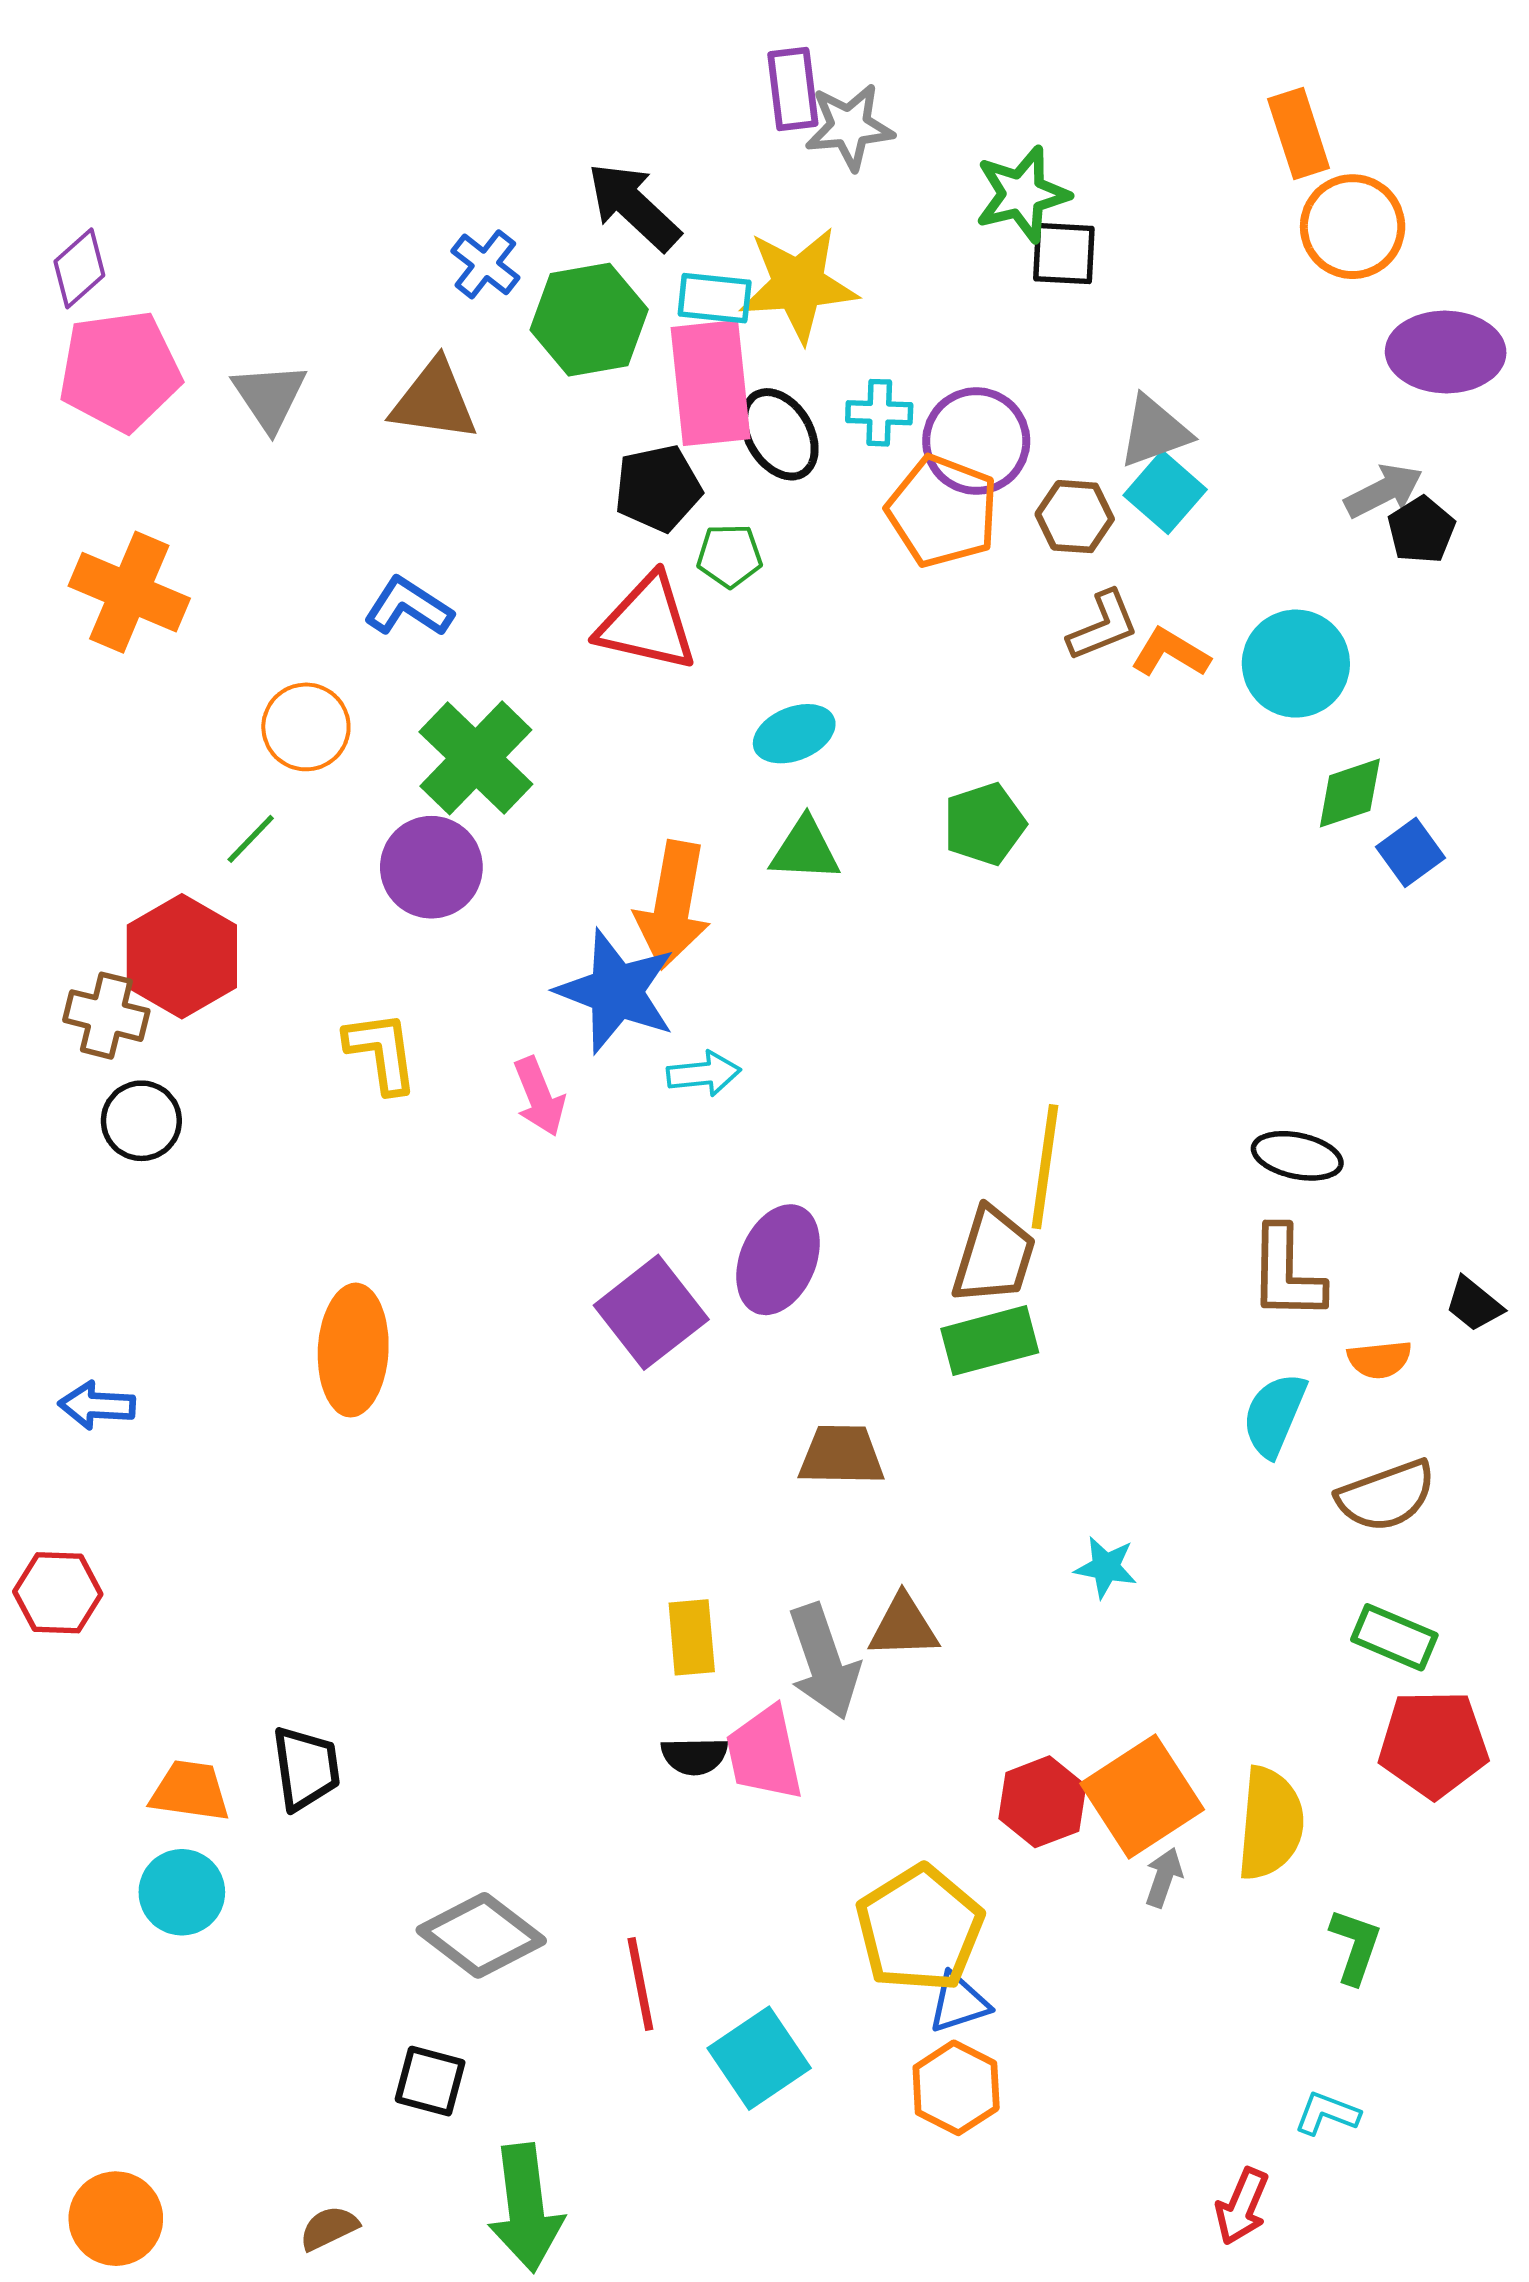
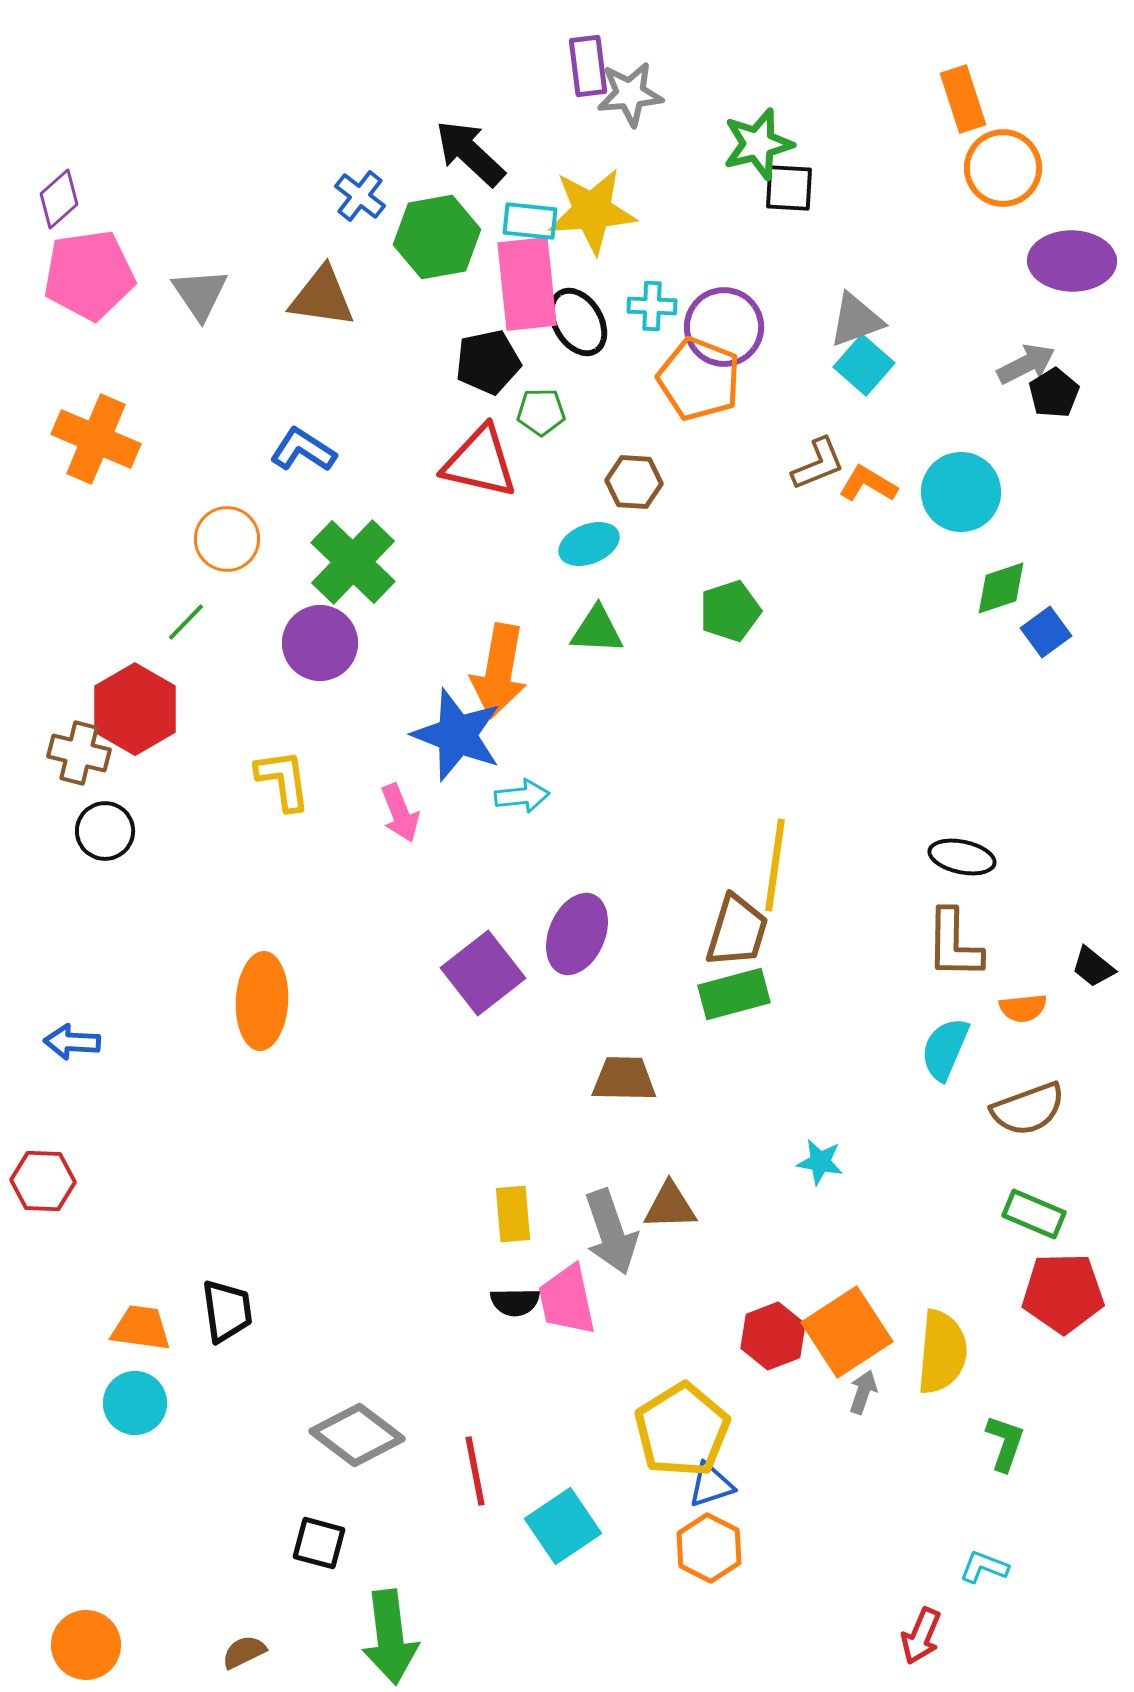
brown hexagon: (1075, 517) -> (634, 482), moved

